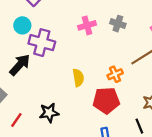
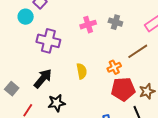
cyan circle: (22, 25) -> (26, 17), moved
black arrow: (20, 65) -> (43, 79), moved
red pentagon: (106, 100) -> (123, 89), moved

